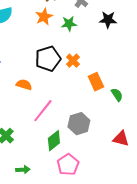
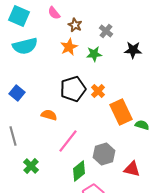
orange rectangle: (96, 82) -> (121, 112), size x1.4
green semicircle: (117, 95) -> (142, 125), turned -40
red triangle: (121, 139) -> (132, 169), moved

